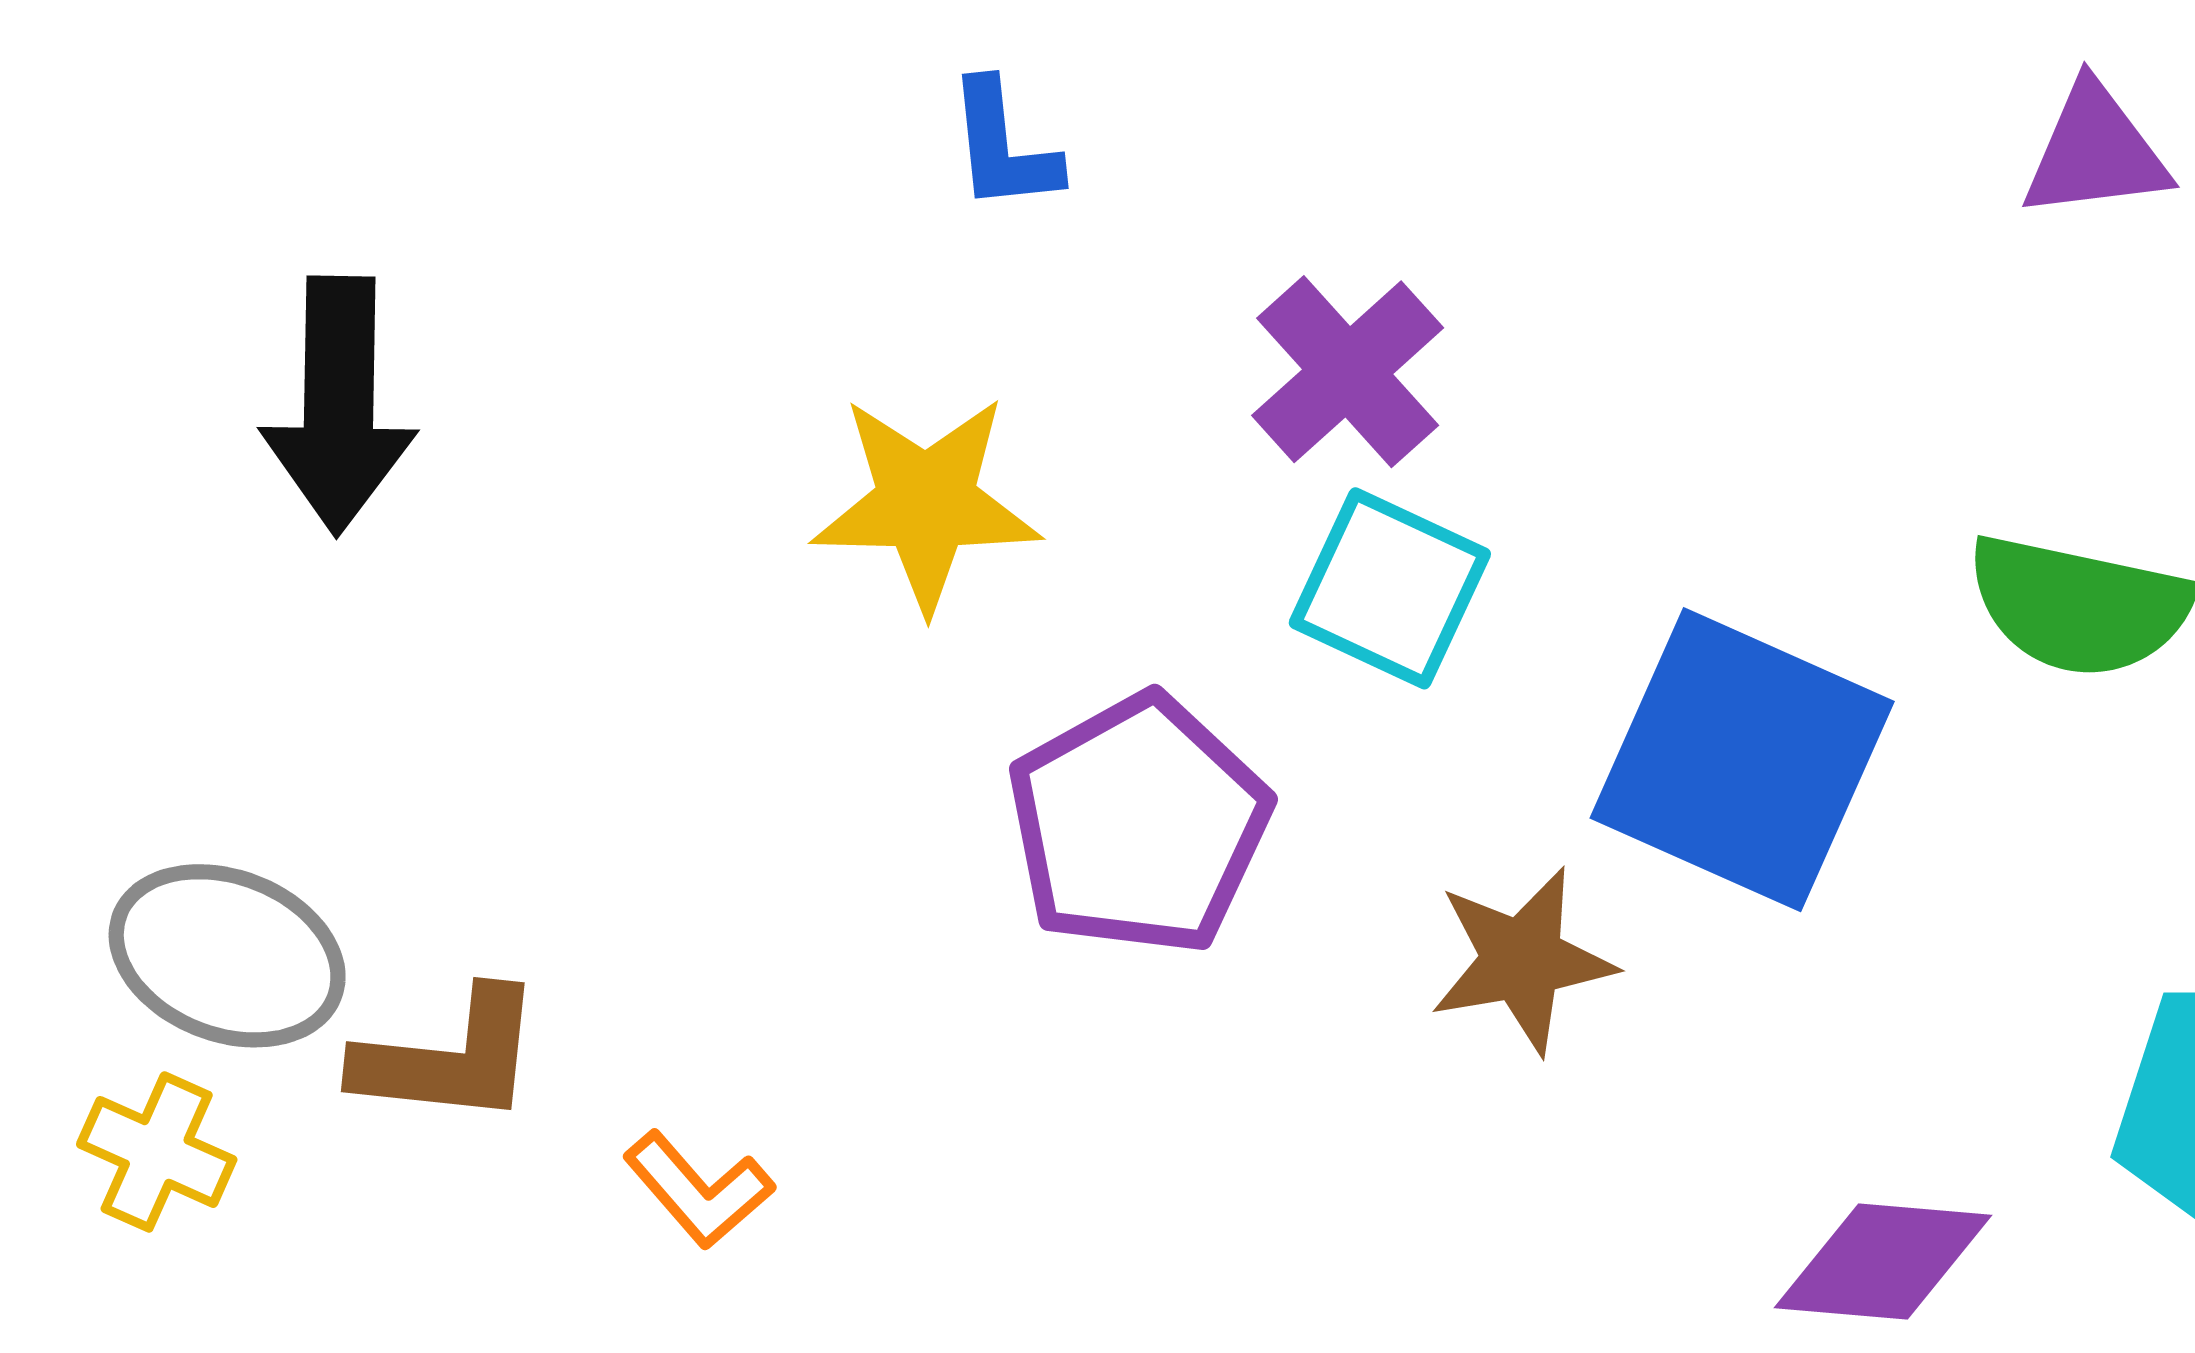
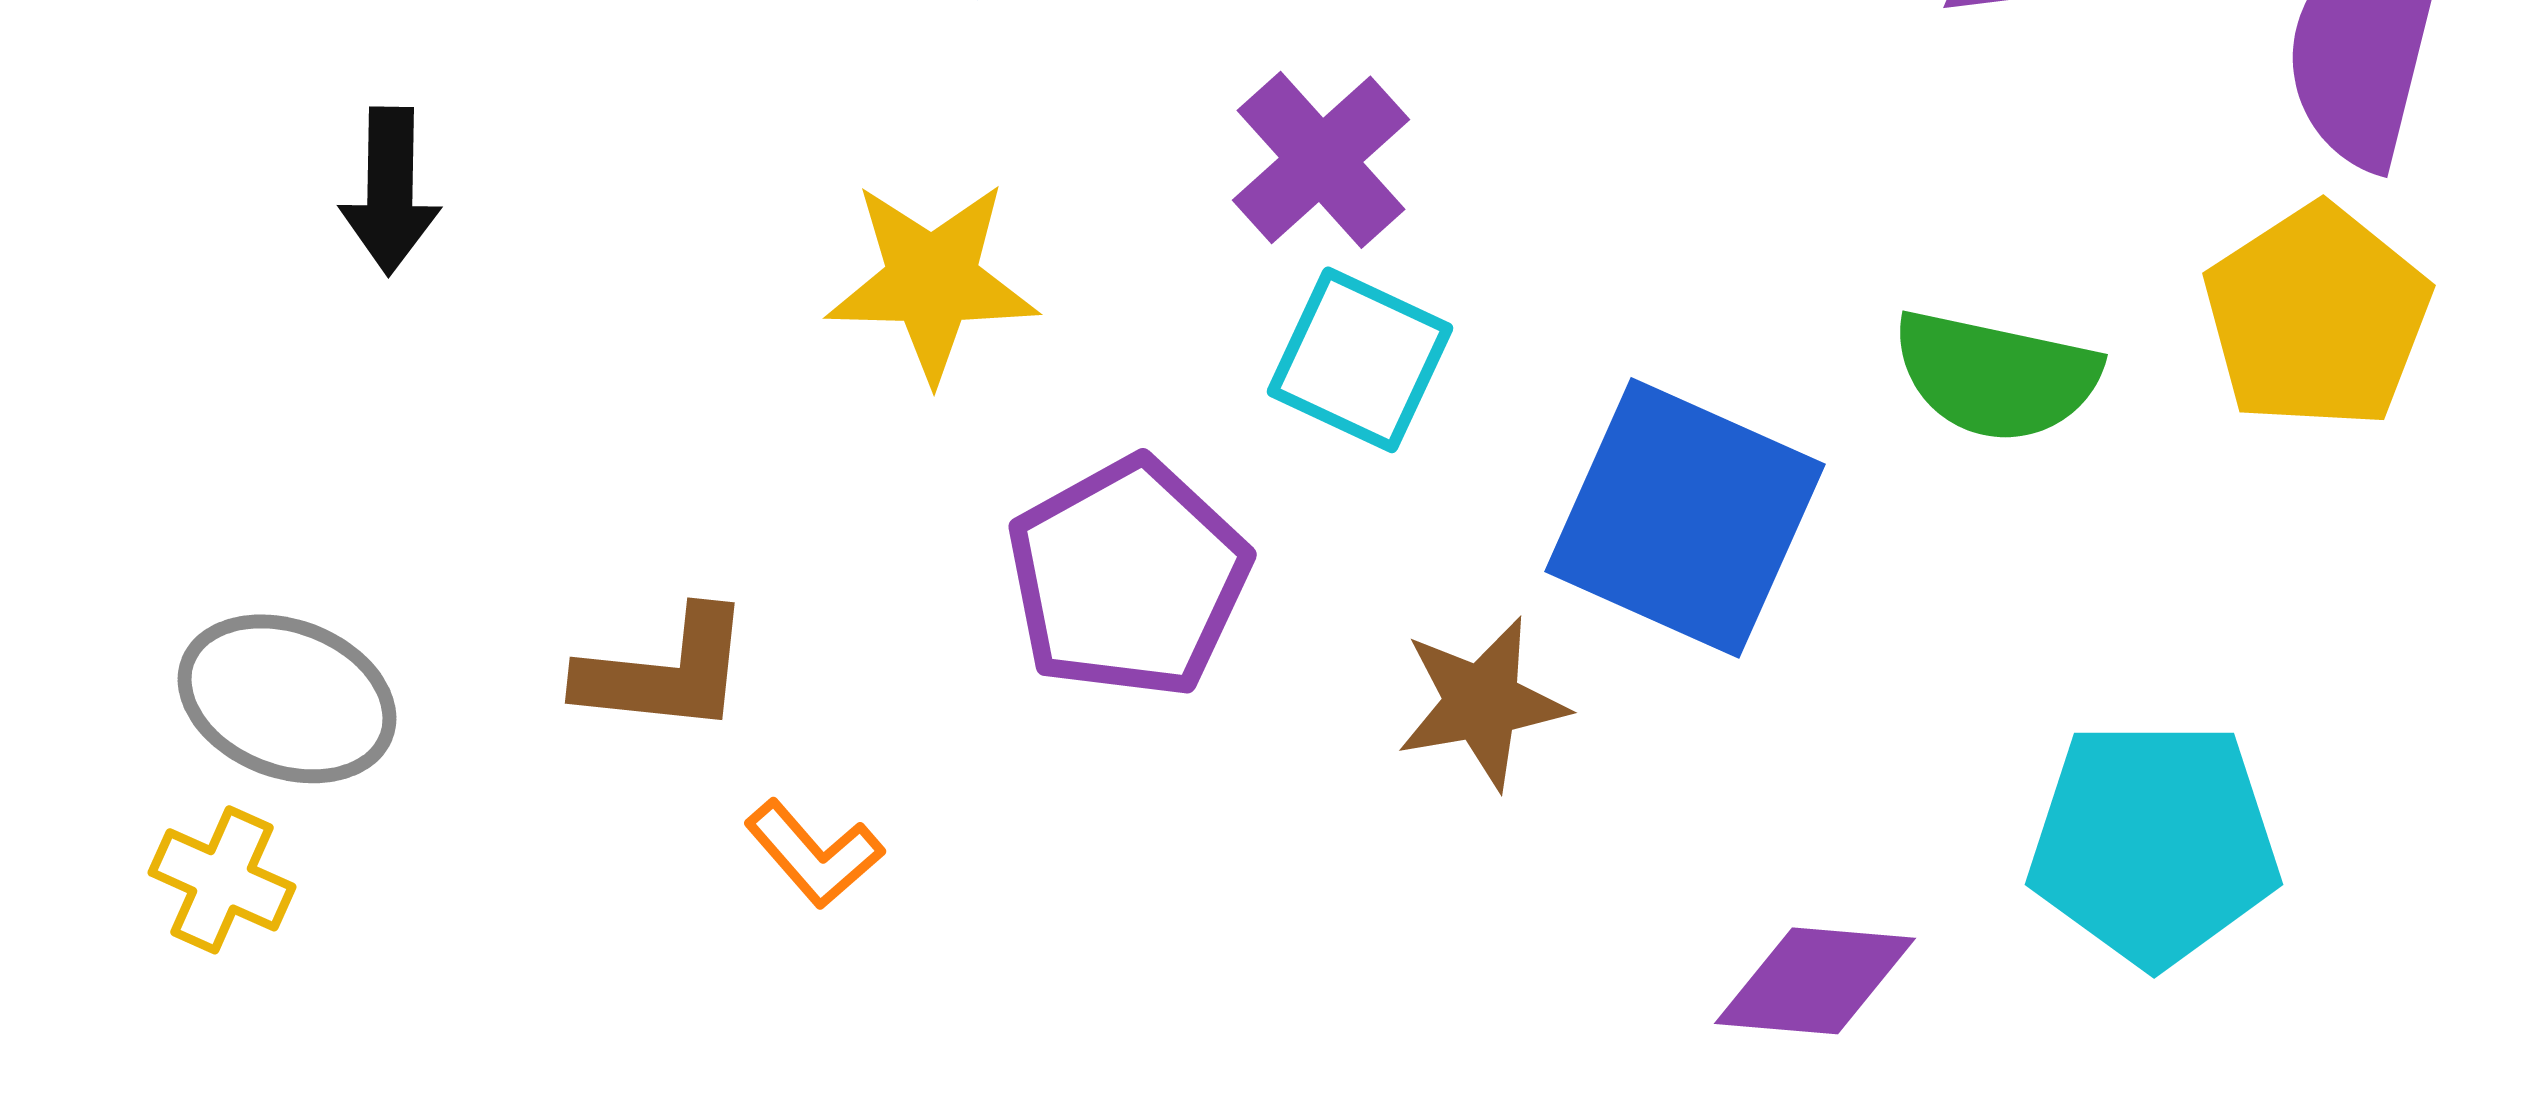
black arrow: (339, 405) -> (390, 191), size x0.7
brown L-shape: (449, 1058) -> (665, 672), moved
orange L-shape: (699, 1190) -> (814, 854), moved

